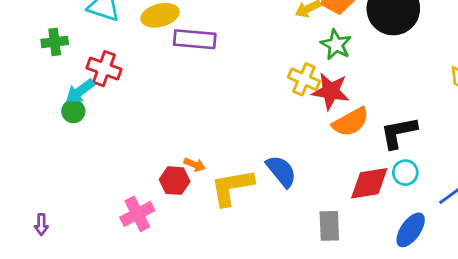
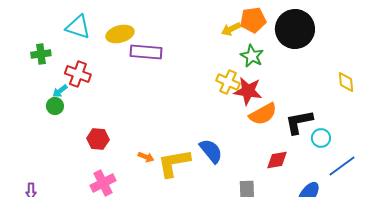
cyan arrow: (80, 91) -> (60, 91), size x0.7
orange arrow: (195, 165) -> (146, 157), moved
cyan circle: (405, 173) -> (321, 138), moved
red hexagon: (175, 181) -> (98, 139), moved
red diamond: (369, 183) -> (277, 160), size x0.7

